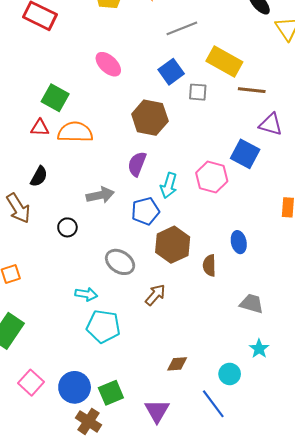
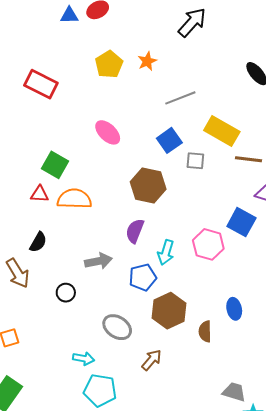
gray trapezoid: (252, 304) -> (234, 392), moved

